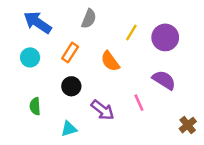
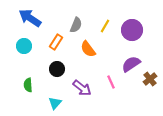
gray semicircle: (89, 19) -> (76, 25), moved
purple semicircle: (164, 80) -> (131, 64), turned -66
brown cross: (188, 125) -> (150, 79), moved
cyan triangle: (69, 129) -> (55, 103), turned -32

